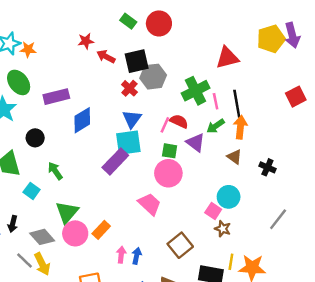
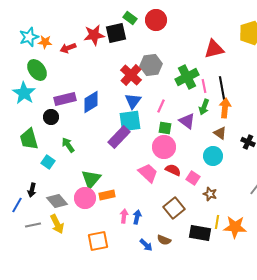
red star: (86, 41) -> (94, 35), size x1.5
red arrow: (106, 56) -> (68, 48), moved, turned -49
black square: (137, 61) -> (116, 33), moved
red cross: (129, 88) -> (131, 75), size x1.5
purple rectangle: (56, 97) -> (65, 99), moved
red semicircle: (179, 121) -> (173, 170), moved
green arrow: (216, 126) -> (204, 107), turned -35
cyan circle: (229, 197) -> (213, 156), moved
pink square: (213, 211) -> (193, 178), moved
green triangle: (67, 212) -> (91, 179), moved
orange rectangle: (101, 230) -> (107, 195), turned 35
gray line: (24, 261) -> (33, 225), moved, turned -56

